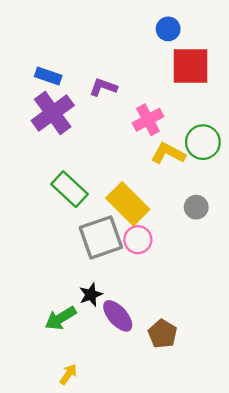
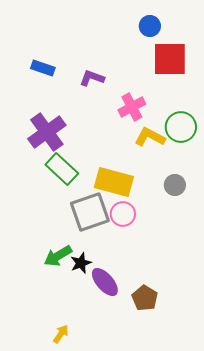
purple cross: (53, 113) -> (47, 132), moved
yellow rectangle: (128, 204) -> (114, 182), turned -30
green arrow: (61, 318) -> (58, 256), moved

